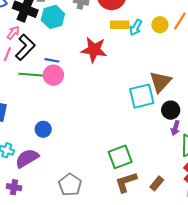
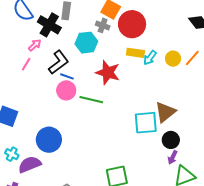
cyan hexagon: (53, 17) -> (86, 43), moved
black L-shape: (25, 47) -> (59, 62), moved
green line: (31, 75) -> (91, 100), moved
blue circle: (43, 129) -> (49, 140), size x1.6

